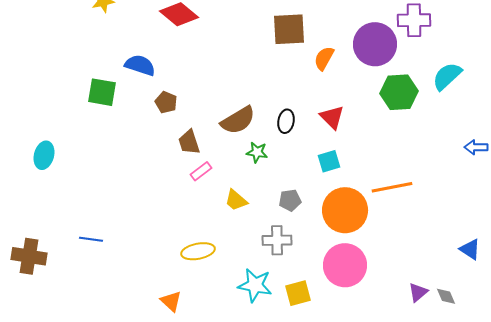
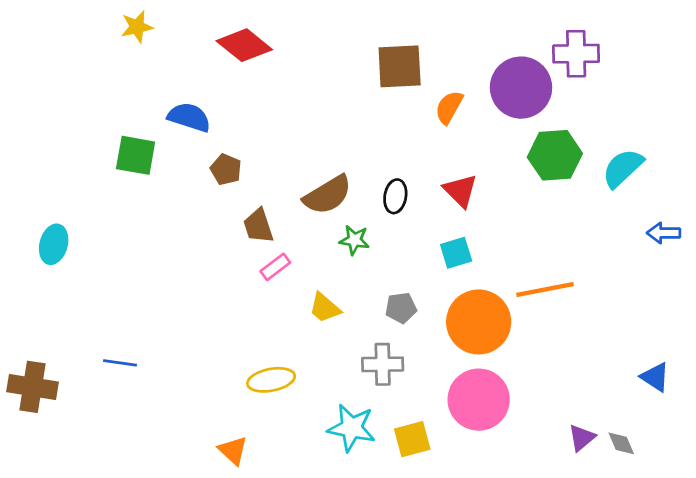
cyan semicircle: (447, 76) -> (623, 168), moved

